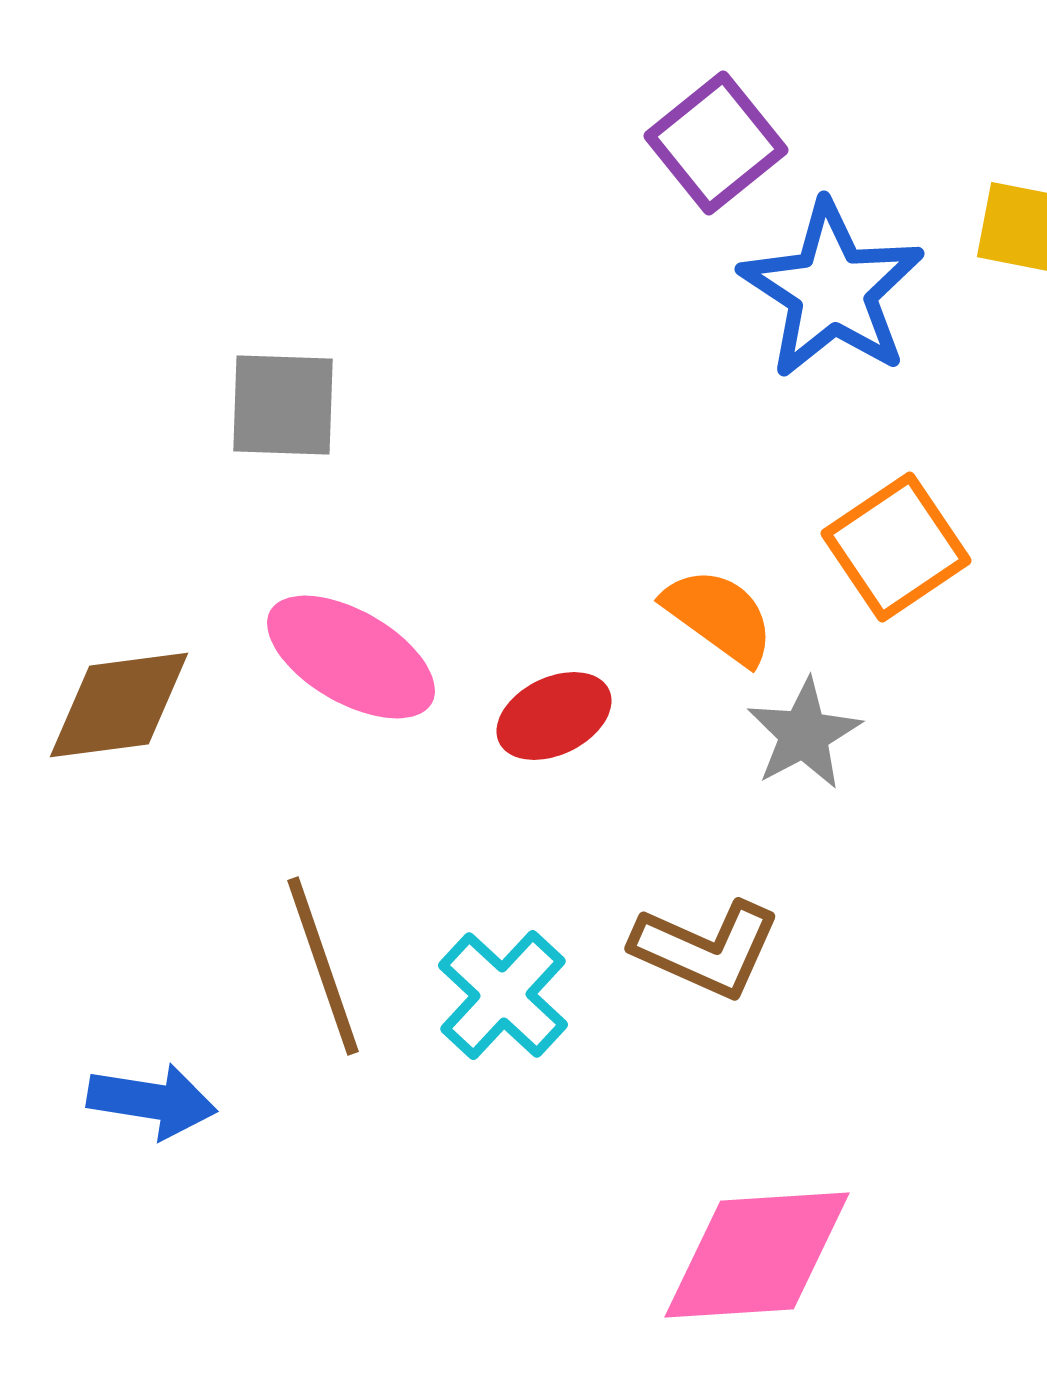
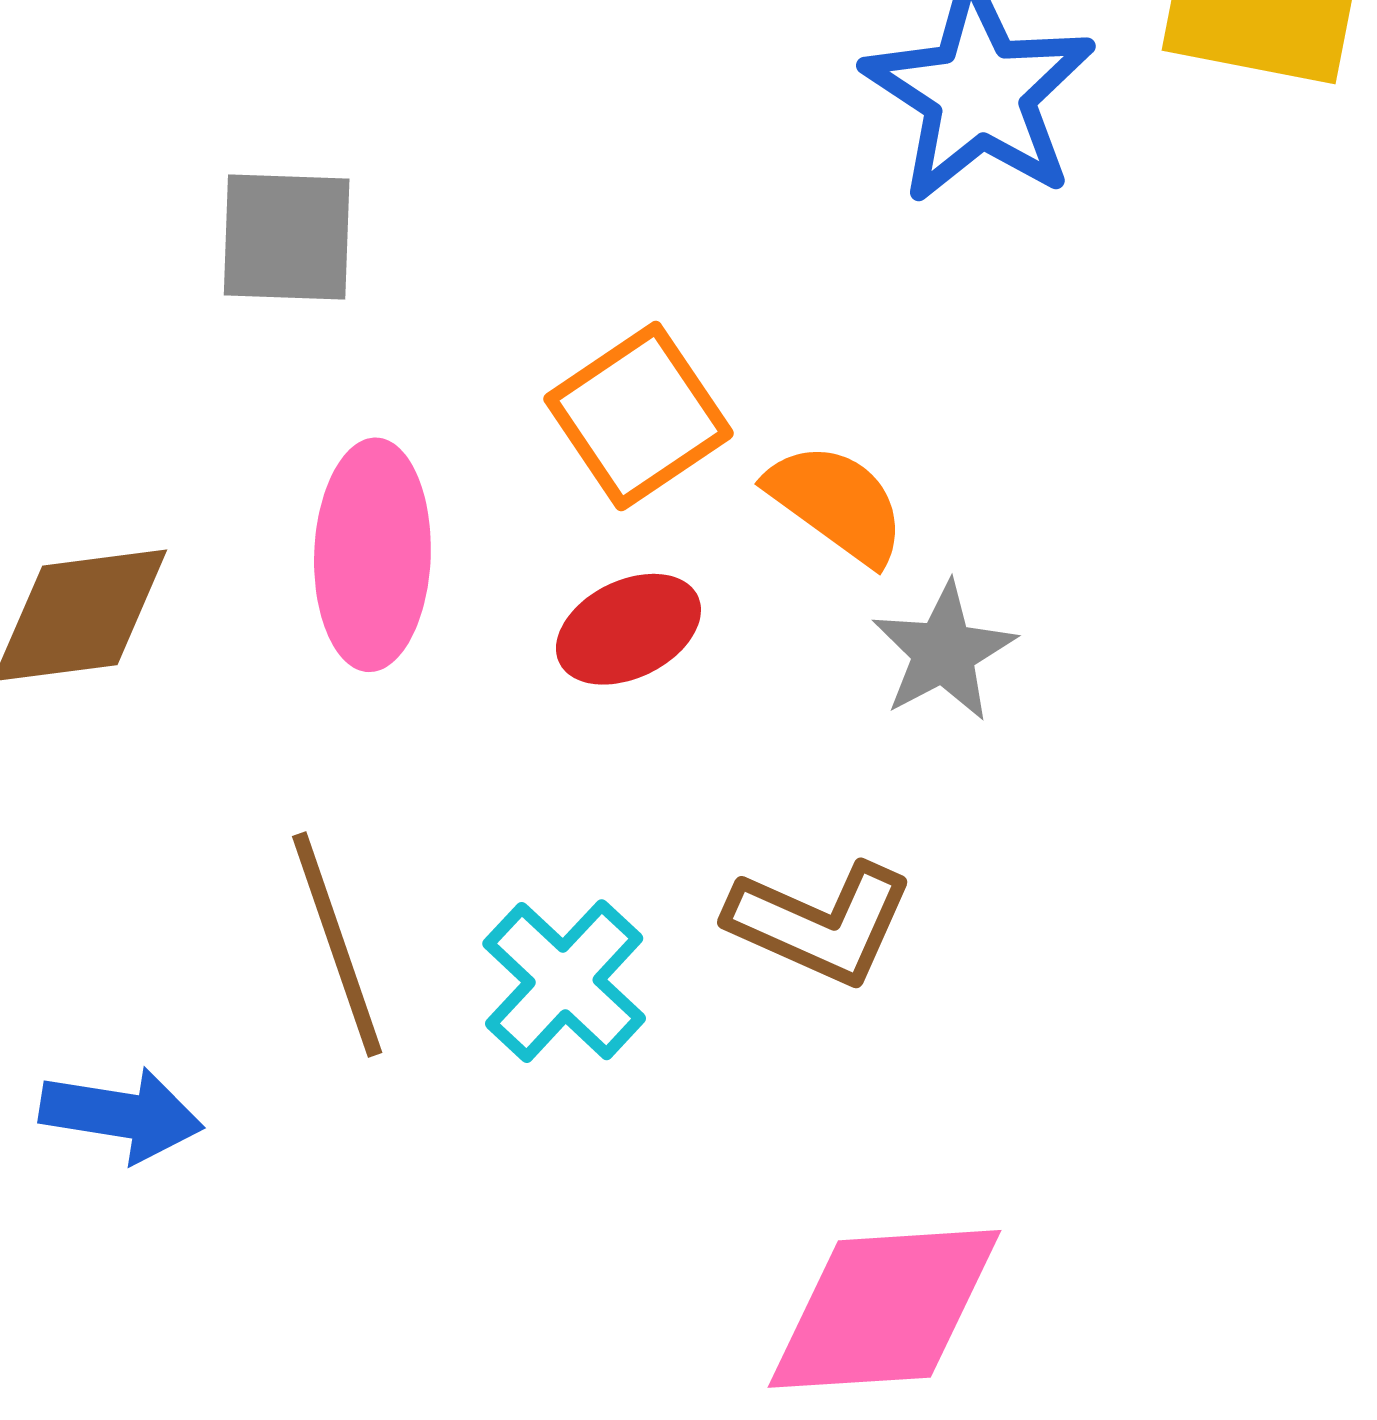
orange square: (896, 547) -> (639, 416), moved
pink ellipse: (351, 657) -> (372, 555), turned 62

